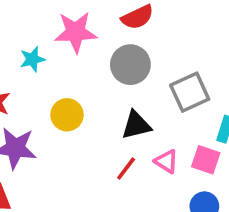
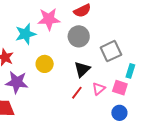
cyan star: (32, 59) -> (26, 34), size x1.5
black triangle: (136, 125) -> (82, 69), turned -30
pink triangle: (166, 161) -> (99, 89), turned 48

